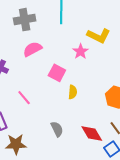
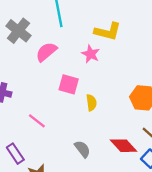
gray cross: (25, 20) -> (18, 31), turned -30
pink semicircle: (33, 49) -> (46, 52), moved

